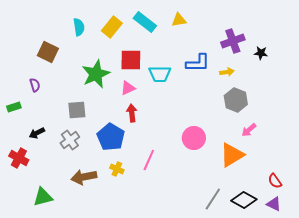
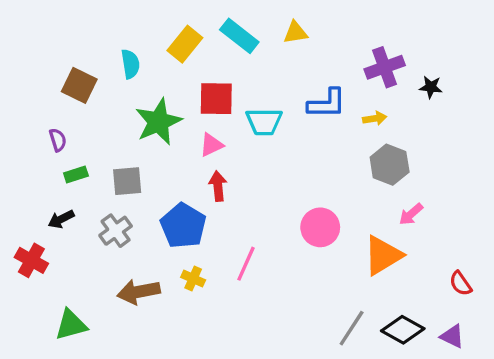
cyan semicircle: (79, 27) -> (130, 64), moved
green rectangle: (14, 107) -> (76, 175), moved
red semicircle: (275, 181) -> (461, 283), moved

